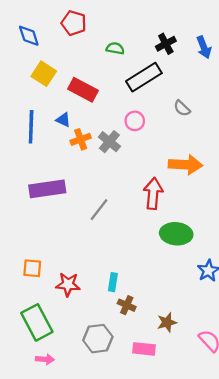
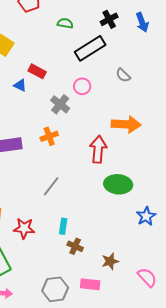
red rectangle: (83, 90) -> (37, 71), moved, size x0.7
orange cross: (81, 139) -> (49, 136), moved
gray line: (99, 210) -> (51, 186), moved
gray hexagon: (98, 339) -> (55, 289), moved

